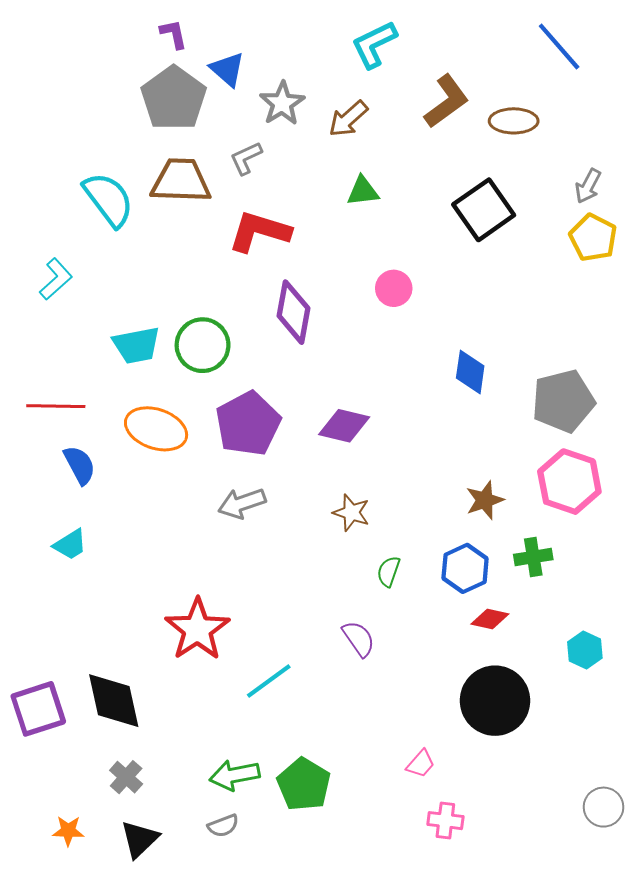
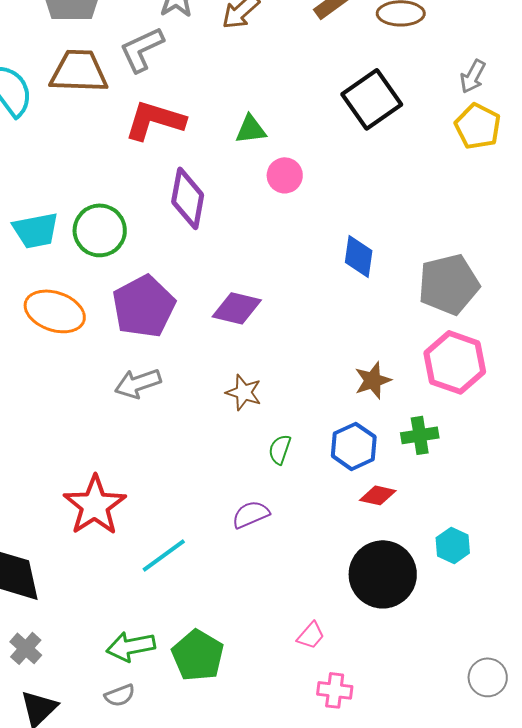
gray L-shape: (246, 158) -> (142, 49), size x1.4
green triangle: (363, 191) -> (251, 129), moved
purple semicircle: (359, 639) -> (251, 514), turned -78
cyan hexagon: (585, 650) -> (453, 545), moved

